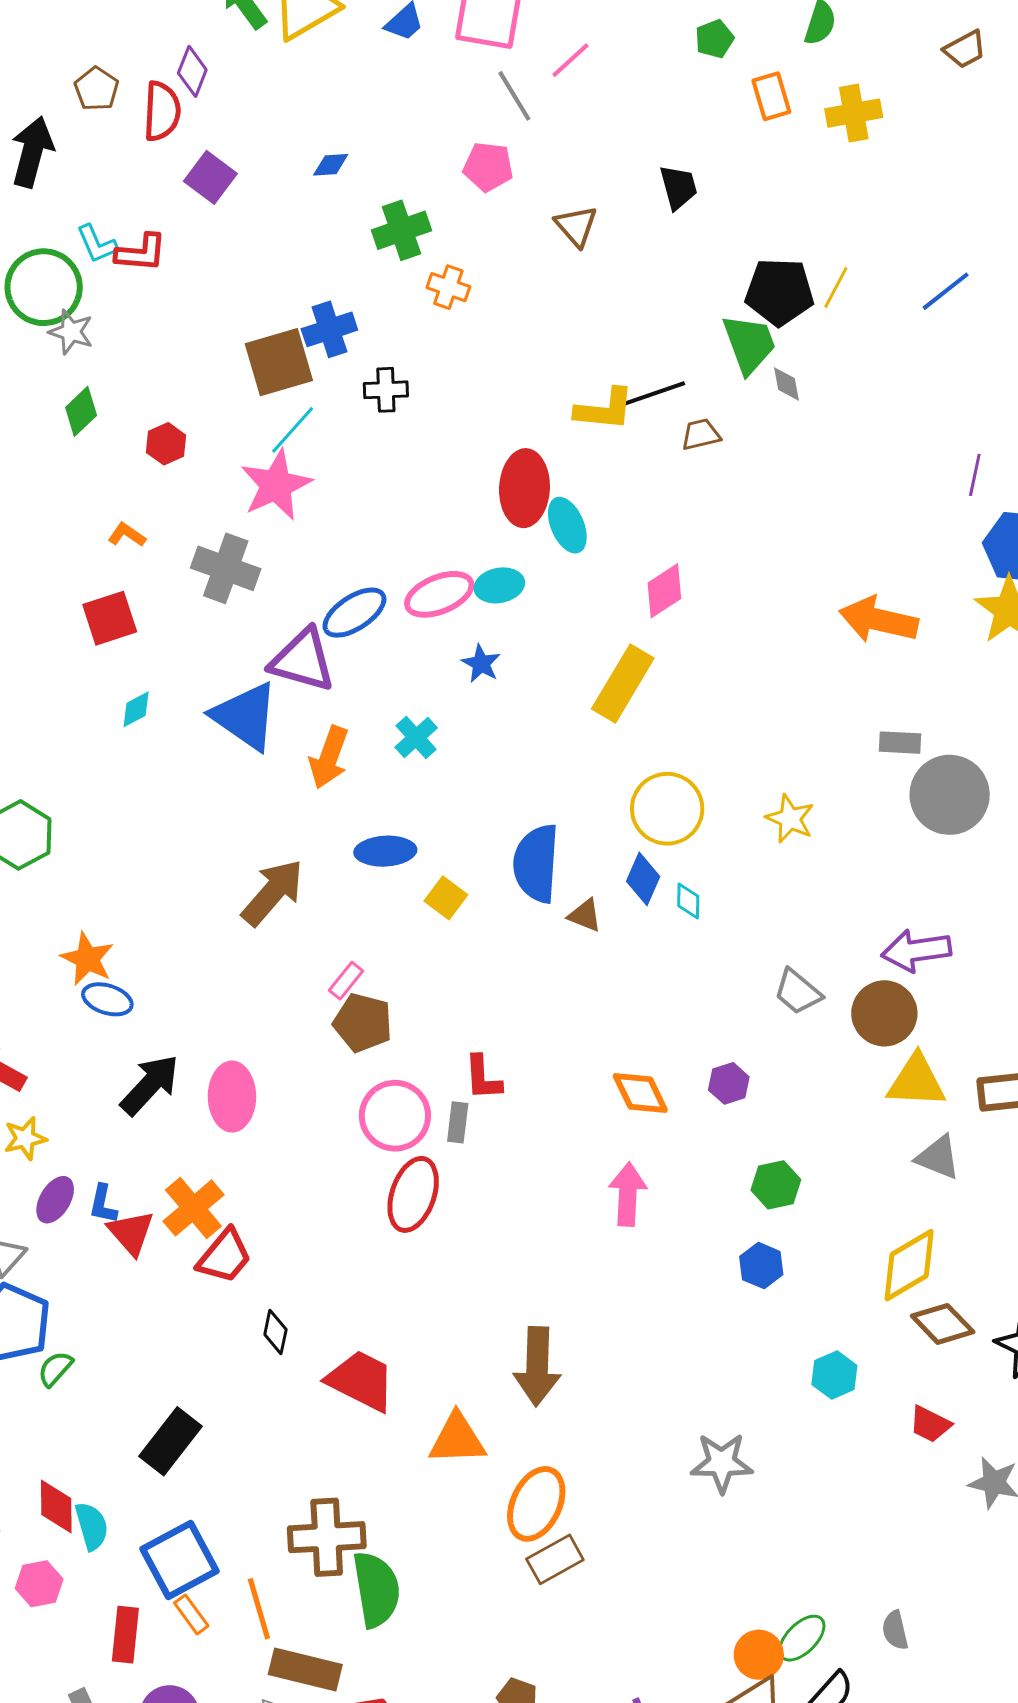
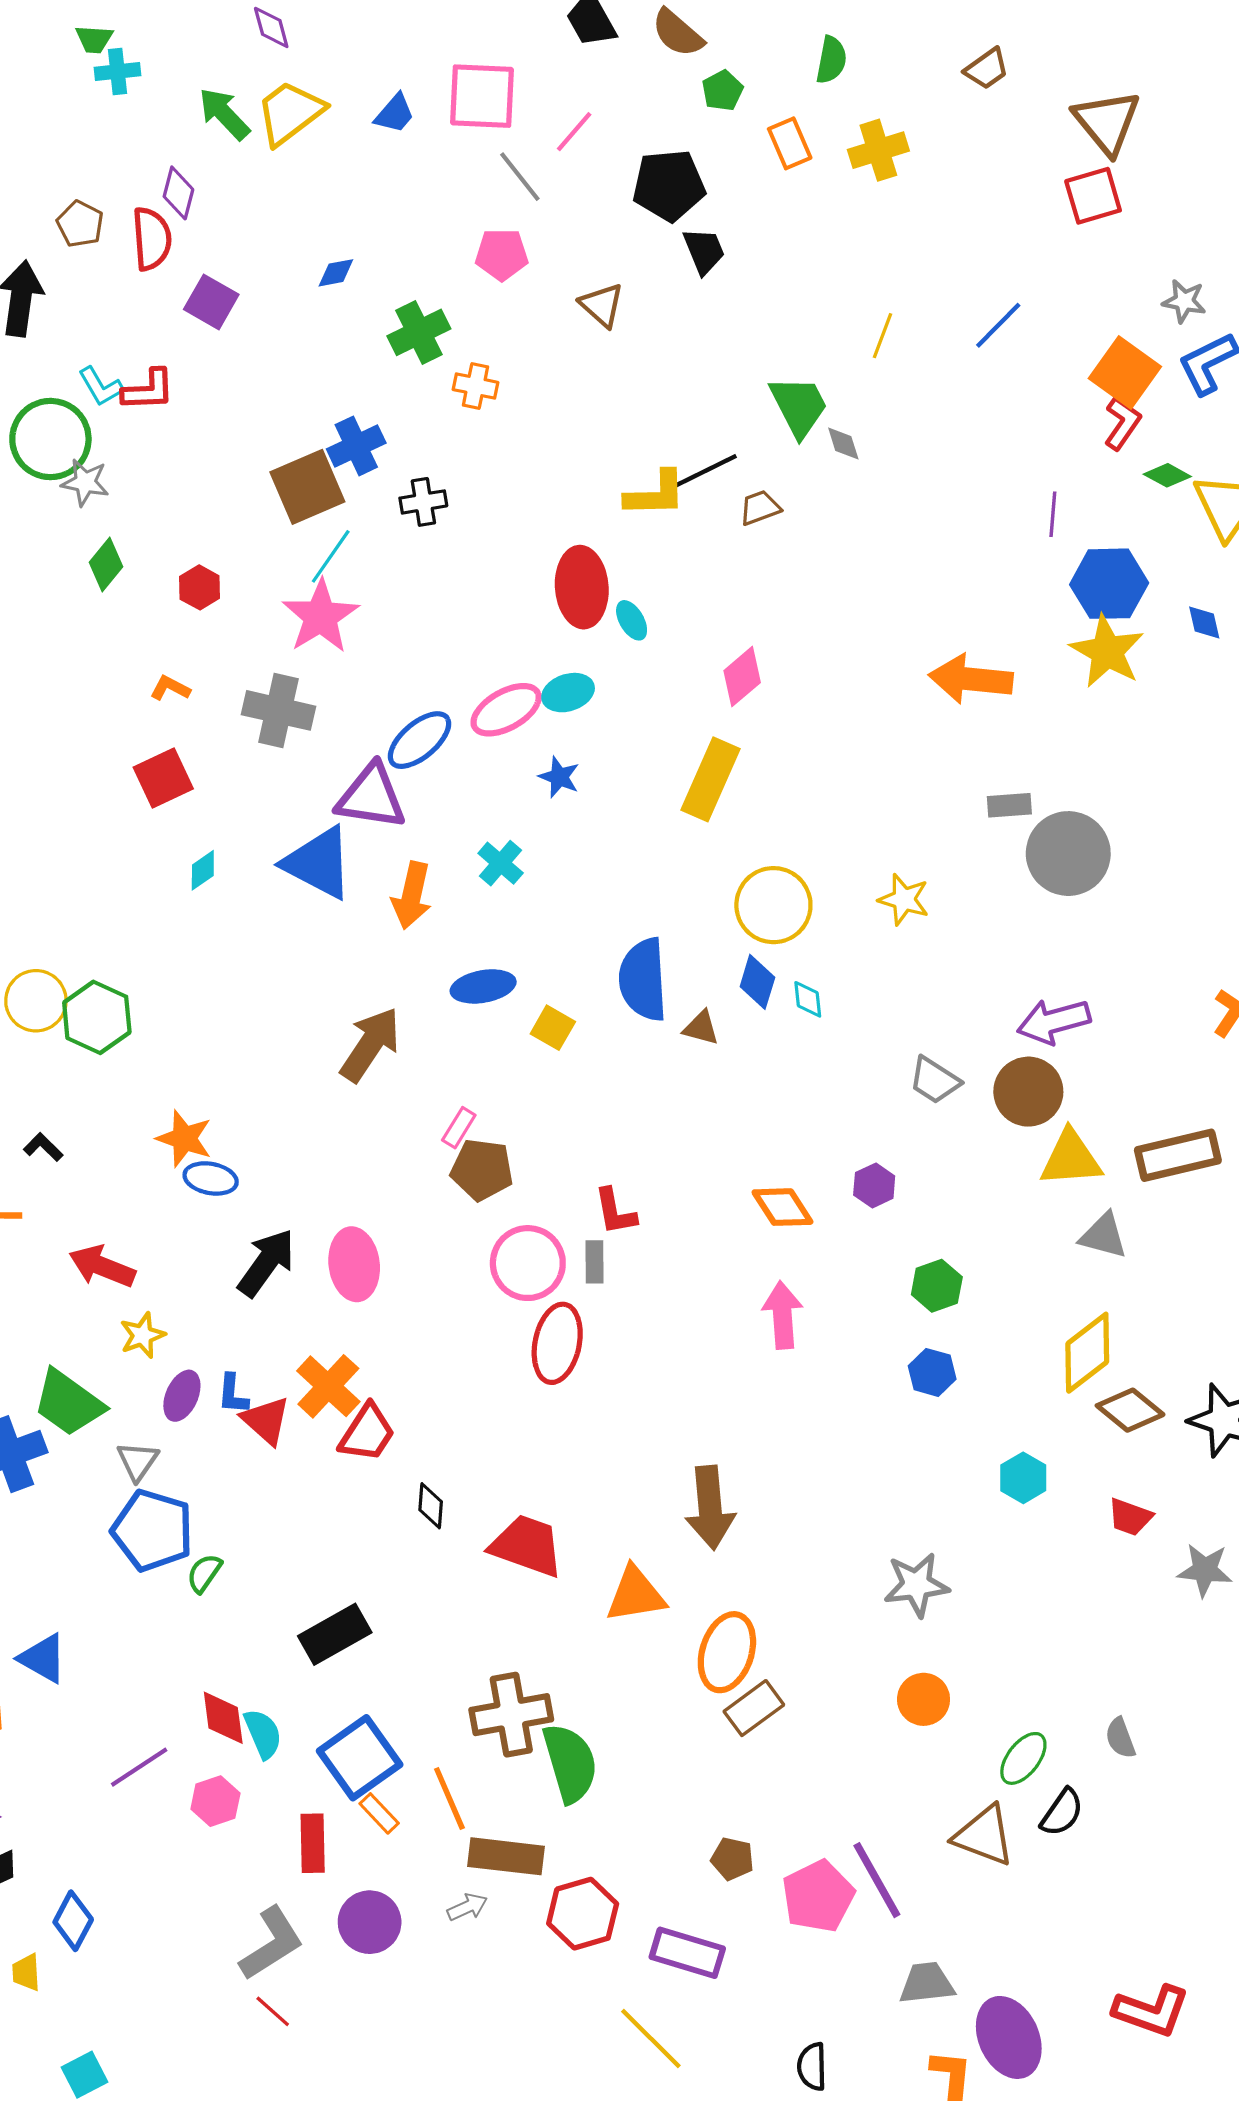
black pentagon: (780, 292) -> (669, 185), moved
cyan ellipse: (567, 525) -> (632, 620), size x0.7
black rectangle: (171, 1441) -> (335, 1634), turned 30
orange circle: (759, 1655) -> (924, 1699), moved

